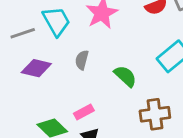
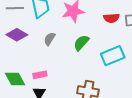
green semicircle: (125, 76) -> (81, 43), moved, turned -108

